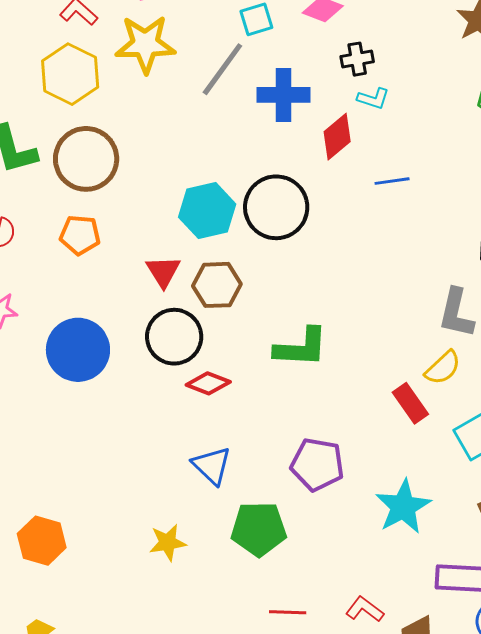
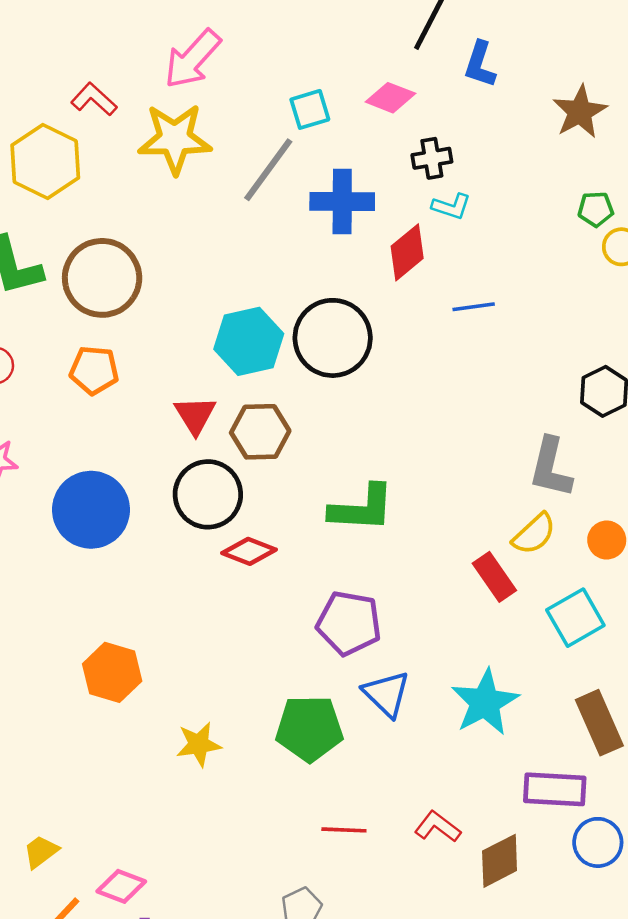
yellow hexagon: (70, 74) -> (45, 161), moved
purple pentagon: (317, 464) -> (349, 623), moved
blue triangle: (212, 465) -> (386, 694), moved
orange hexagon: (42, 541) -> (112, 672), moved

